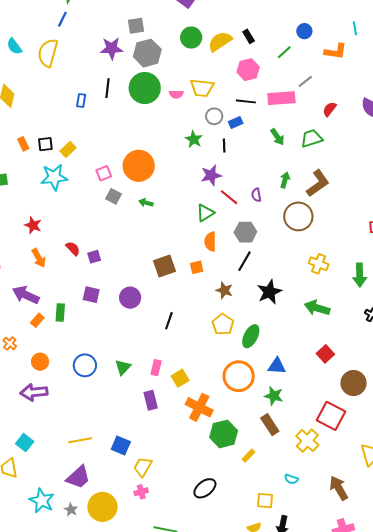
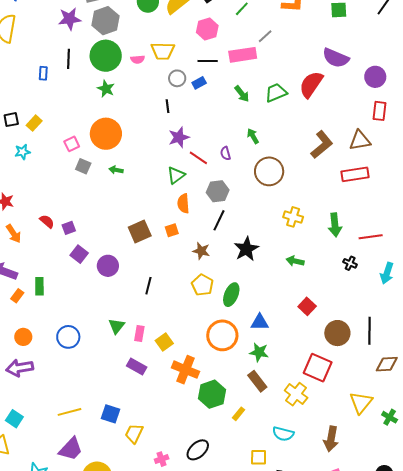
red semicircle: (330, 109) -> (311, 84), moved, size x1.8
green star: (194, 139) -> (106, 89), moved
black line: (224, 145) -> (168, 106), moved
cyan star: (54, 177) -> (22, 152), size x0.6
green arrow: (285, 180) -> (253, 136), turned -42
brown L-shape: (318, 183) -> (322, 145), moved
purple square: (91, 295) -> (79, 254), moved, turned 30
green arrow: (317, 308) -> (295, 261), size x0.7
green triangle: (123, 367) -> (117, 326), moved
purple rectangle: (151, 400) -> (137, 366), turned -42
cyan semicircle: (291, 479) -> (283, 434), size x1.5
brown arrow: (339, 488) -> (331, 439), turned -135
pink cross: (141, 492) -> (162, 459), moved

